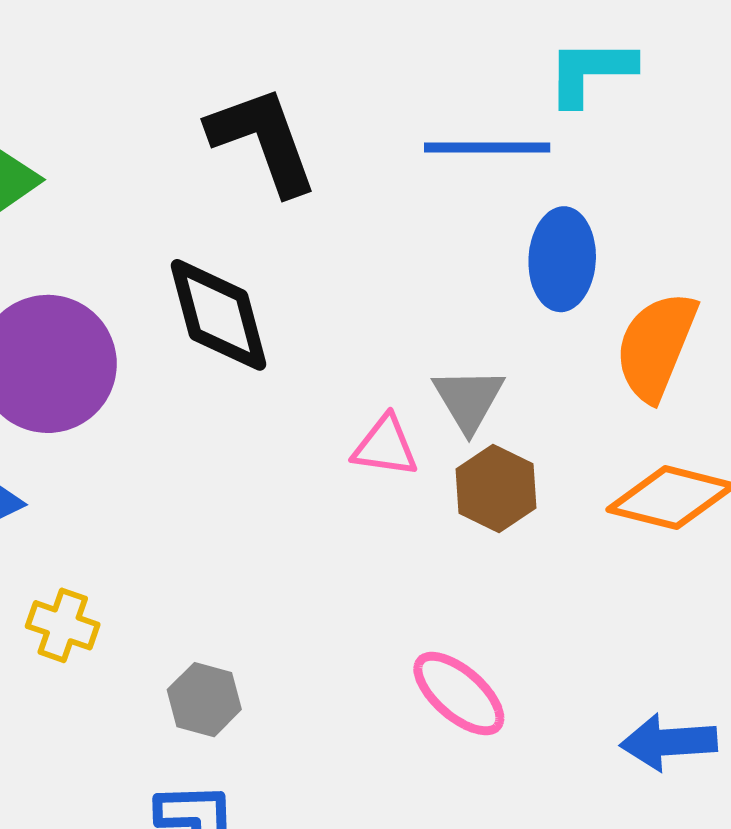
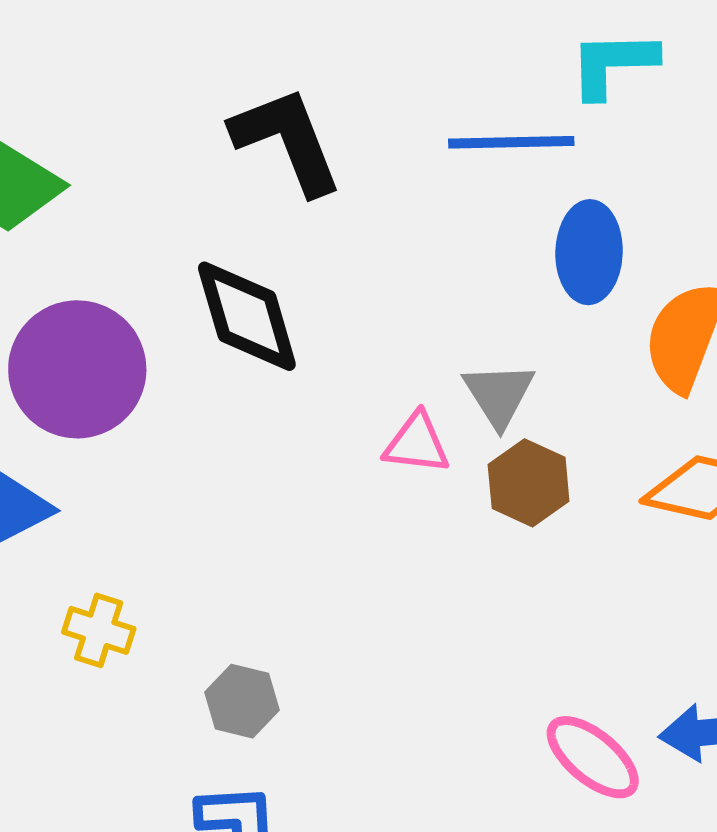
pink ellipse: (459, 694) -> (593, 757), moved

